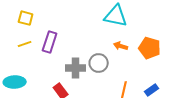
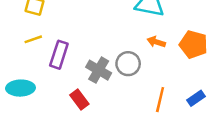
purple rectangle: (50, 42) -> (59, 55), moved
gray cross: (76, 68) -> (99, 70), turned 30

